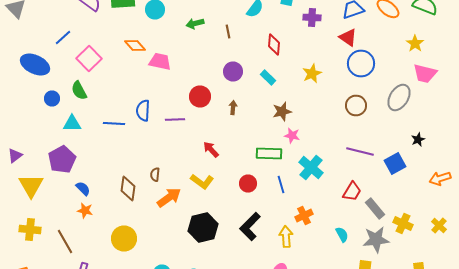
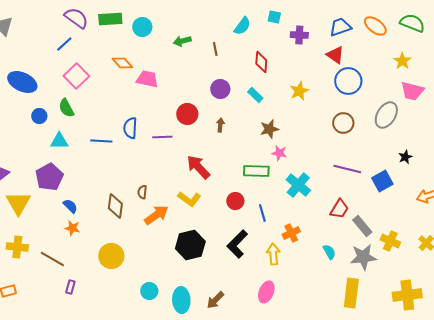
blue line: (63, 38) -> (64, 44), moved
red arrow: (211, 150) -> (198, 167), size x1.5
blue line: (281, 184) -> (262, 213), moved
brown line: (65, 242) -> (52, 259), turned -30

